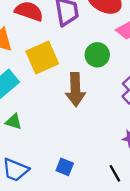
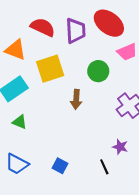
brown arrow: (75, 90) -> (76, 99), size x0.7
black line: (115, 173) -> (104, 167), moved

